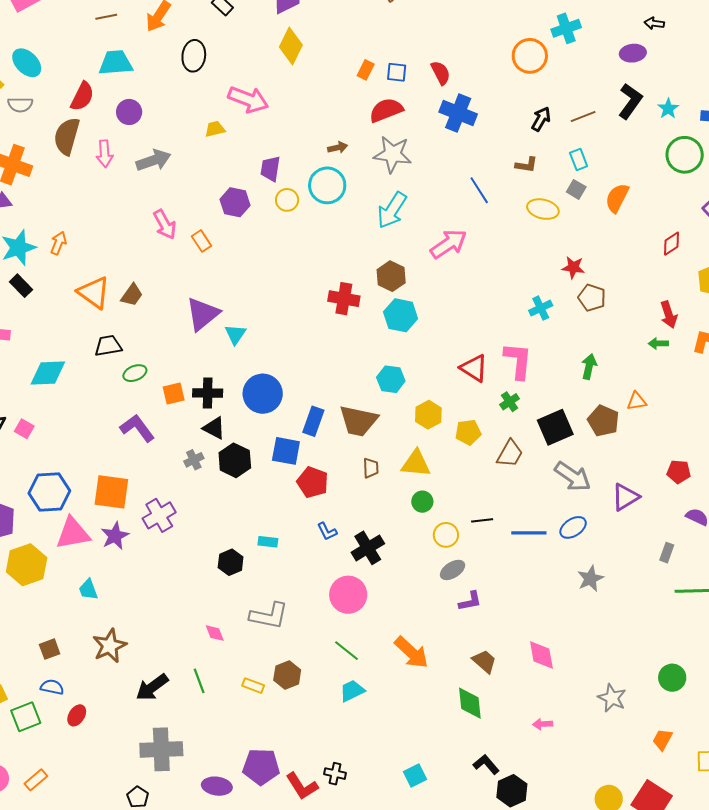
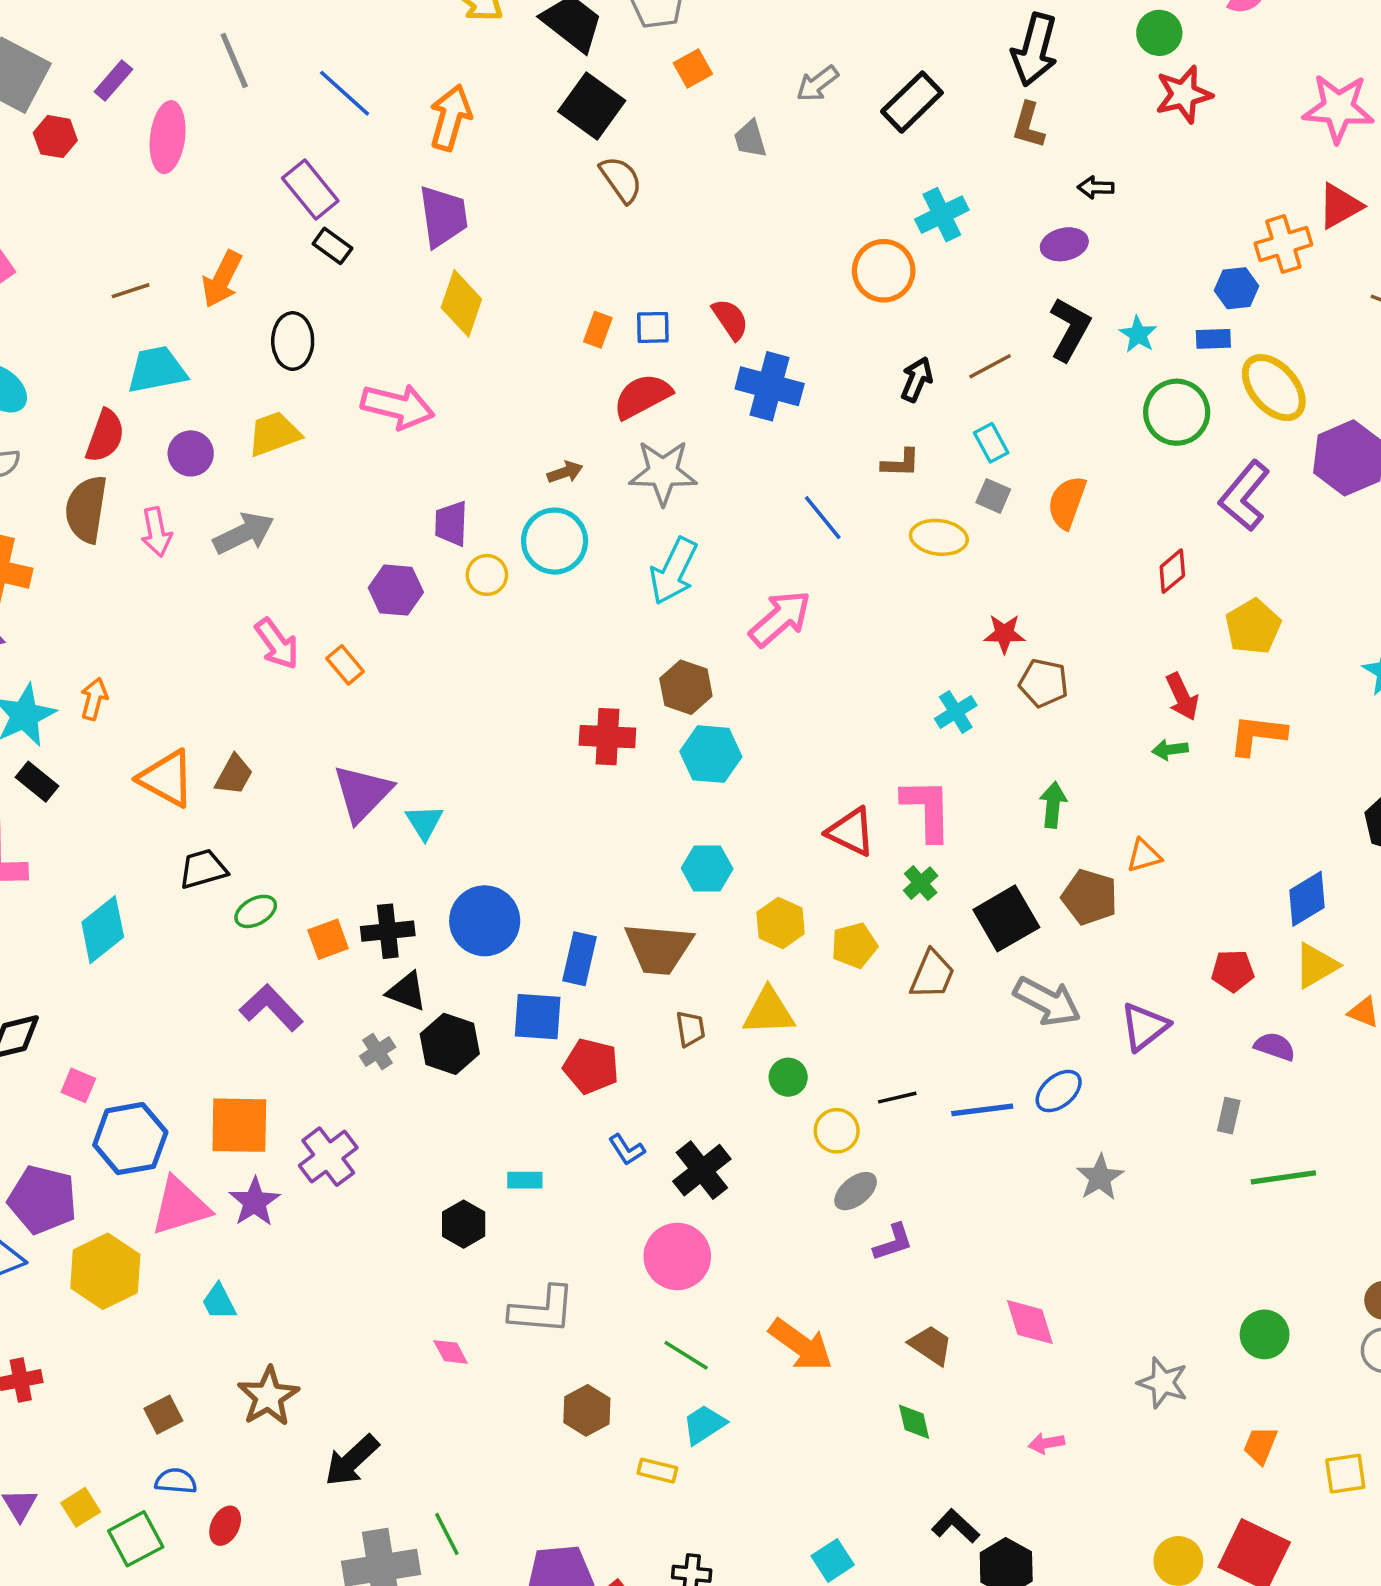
yellow trapezoid: (215, 129) -> (274, 434), moved, size x1.5
cyan diamond: (48, 373) -> (103, 930), turned -30
pink square: (24, 429) -> (78, 1085), moved
green line: (199, 681) -> (447, 1534), moved
yellow rectangle: (253, 686) -> (657, 1471), moved
green diamond: (470, 703) -> (914, 1422), size x0.7

